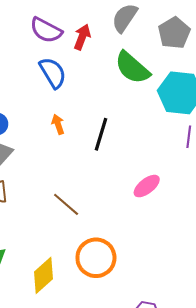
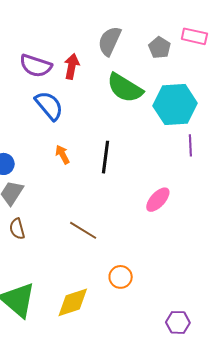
gray pentagon: (174, 33) -> (160, 48), size x0.7
orange circle: (96, 258) -> (121, 277), size x0.6
yellow diamond: (43, 275) -> (73, 302), turned 33

